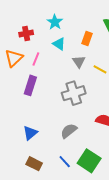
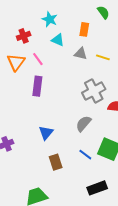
pink line: (36, 59) -> (38, 59), turned -48
gray triangle: (79, 62) -> (81, 54), turned -32
gray cross: (74, 93) -> (94, 91), moved
brown rectangle: (34, 164) -> (56, 162), turned 56

